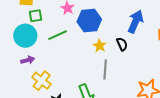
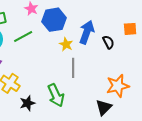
blue arrow: (135, 21) -> (87, 32), moved
black semicircle: (122, 44) -> (108, 42), moved

